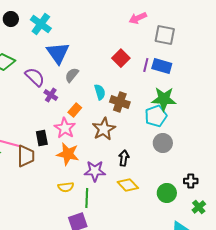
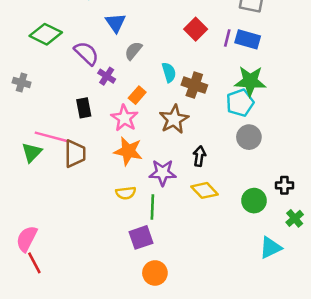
blue triangle: (58, 53) -> (116, 23), size x0.7
black rectangle: (42, 138) -> (84, 108), moved

